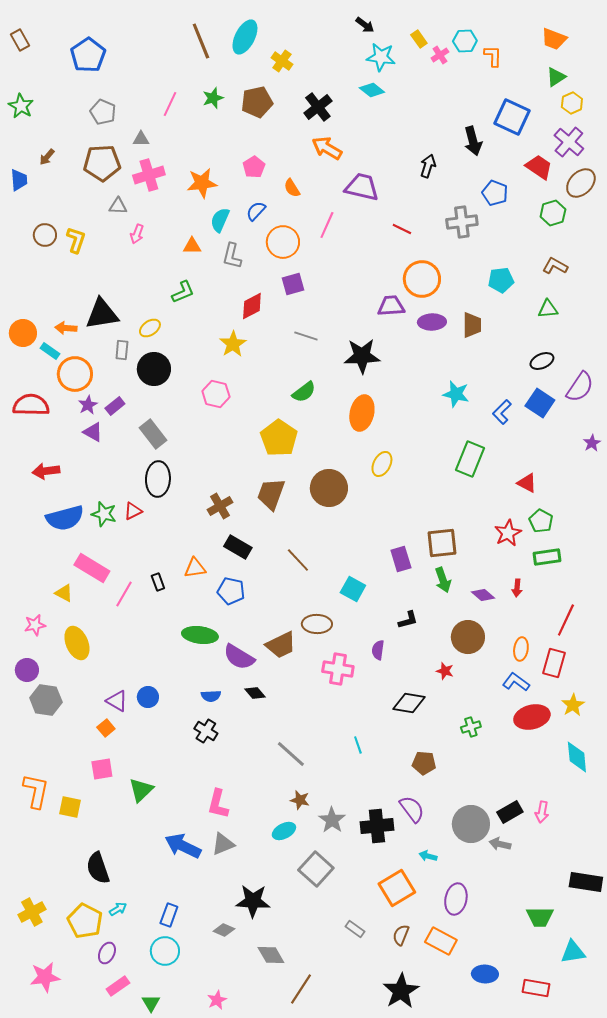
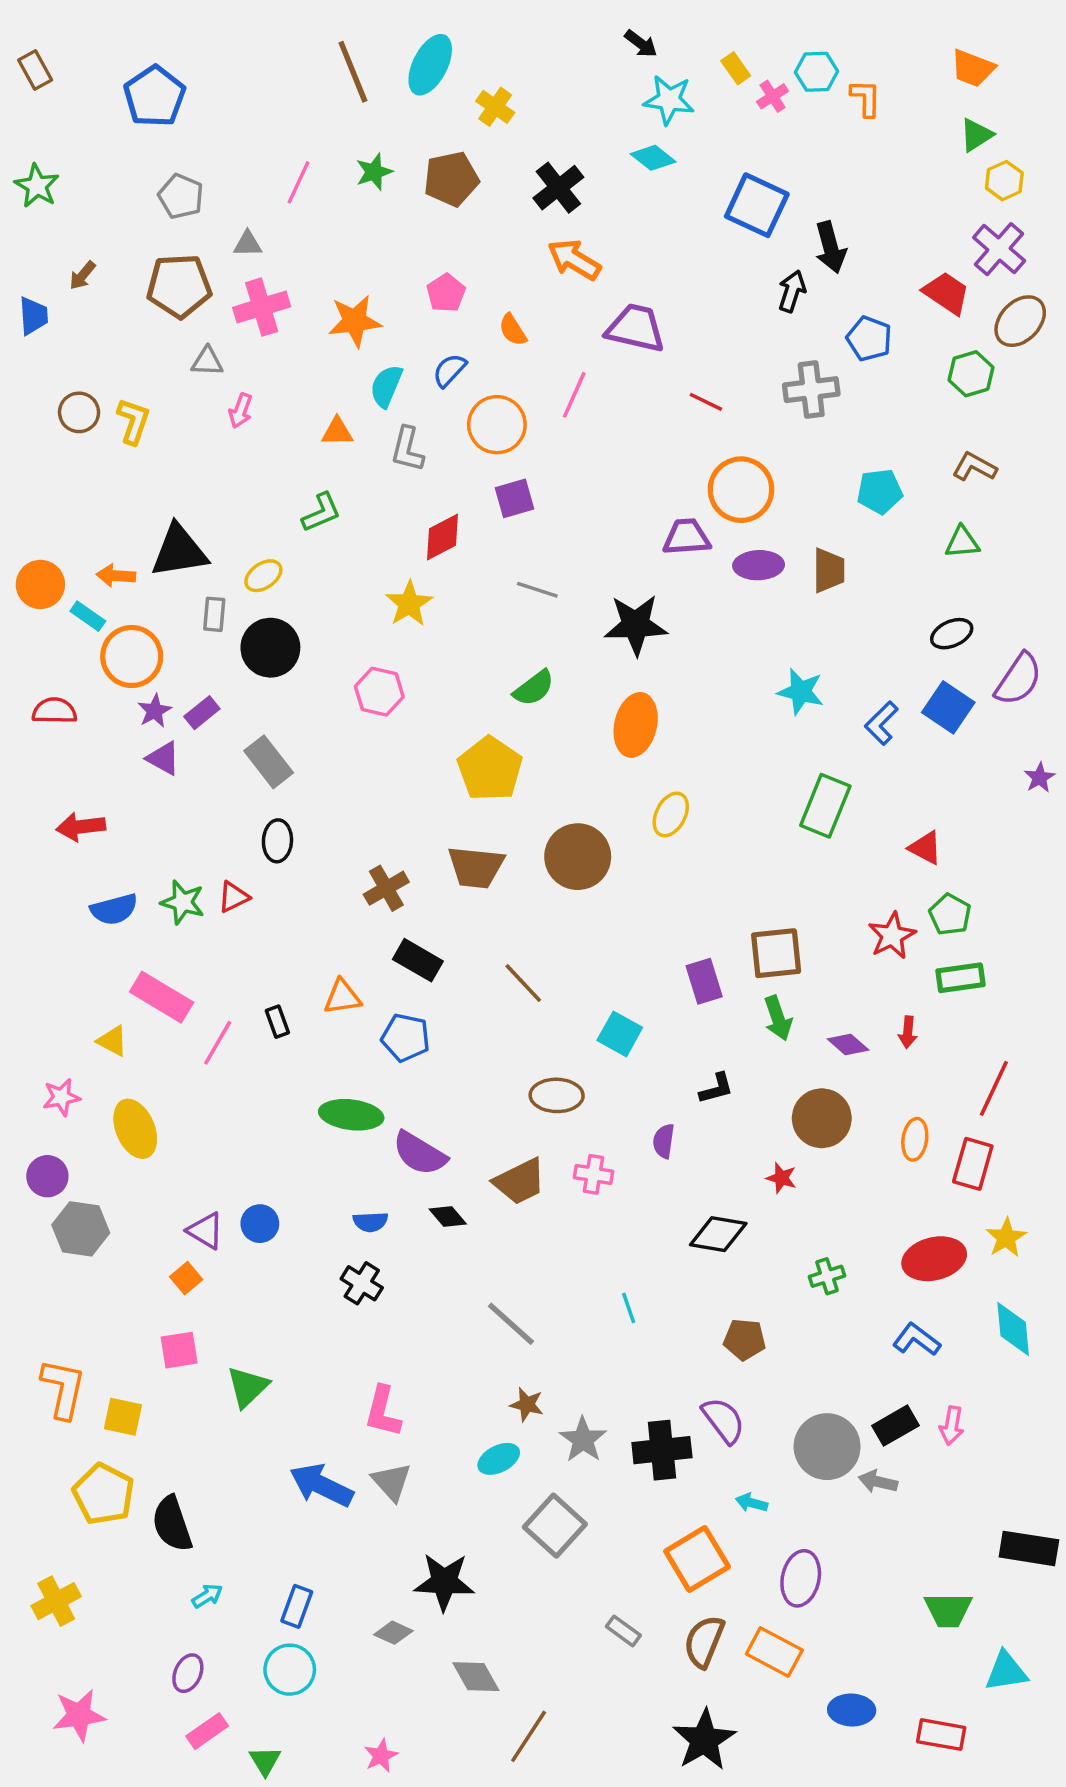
blue square: (512, 117) -> (757, 205), moved
black arrow: (428, 166) -> (792, 291), moved
red semicircle: (31, 405) -> (54, 711), size x0.7
black ellipse: (158, 479) -> (277, 841), size x0.7
brown trapezoid: (271, 494) -> (476, 867), turned -104
blue semicircle: (65, 518) -> (114, 909), size x0.7
brown trapezoid: (281, 645) -> (520, 1181), moved
pink cross: (338, 669) -> (593, 1174), size x0.7
blue L-shape: (516, 682) -> (917, 1339), moved
gray triangle: (223, 844) -> (392, 1482), turned -50
yellow pentagon: (85, 921) -> (104, 1494), moved
brown semicircle: (401, 935) -> (704, 1642), size x1.4

